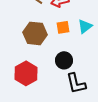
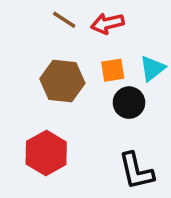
black circle: (64, 60) -> (129, 103), moved

